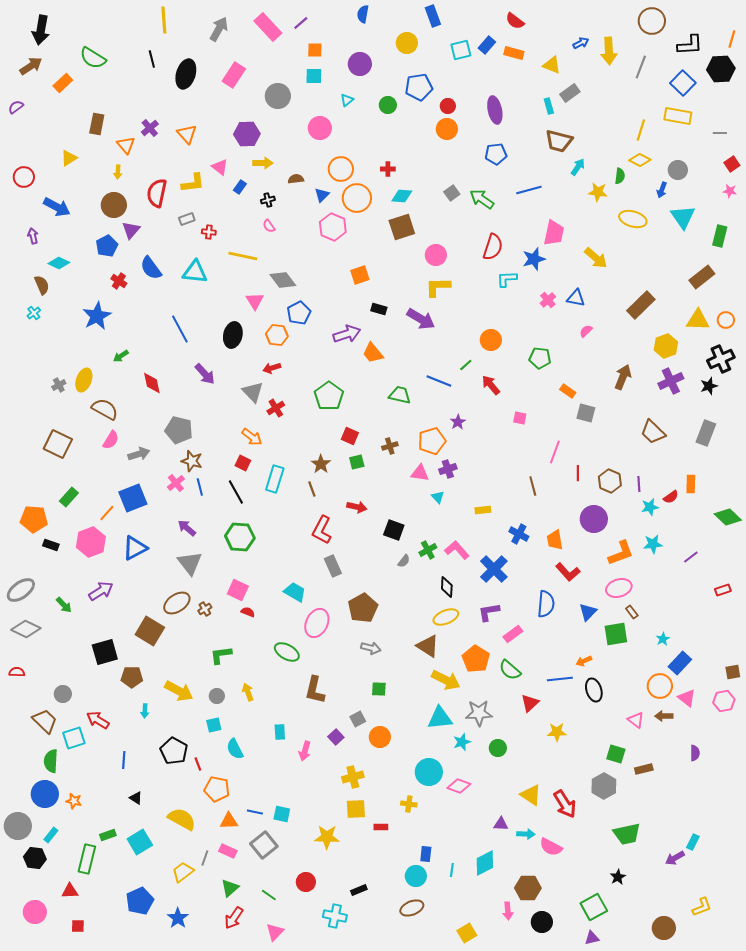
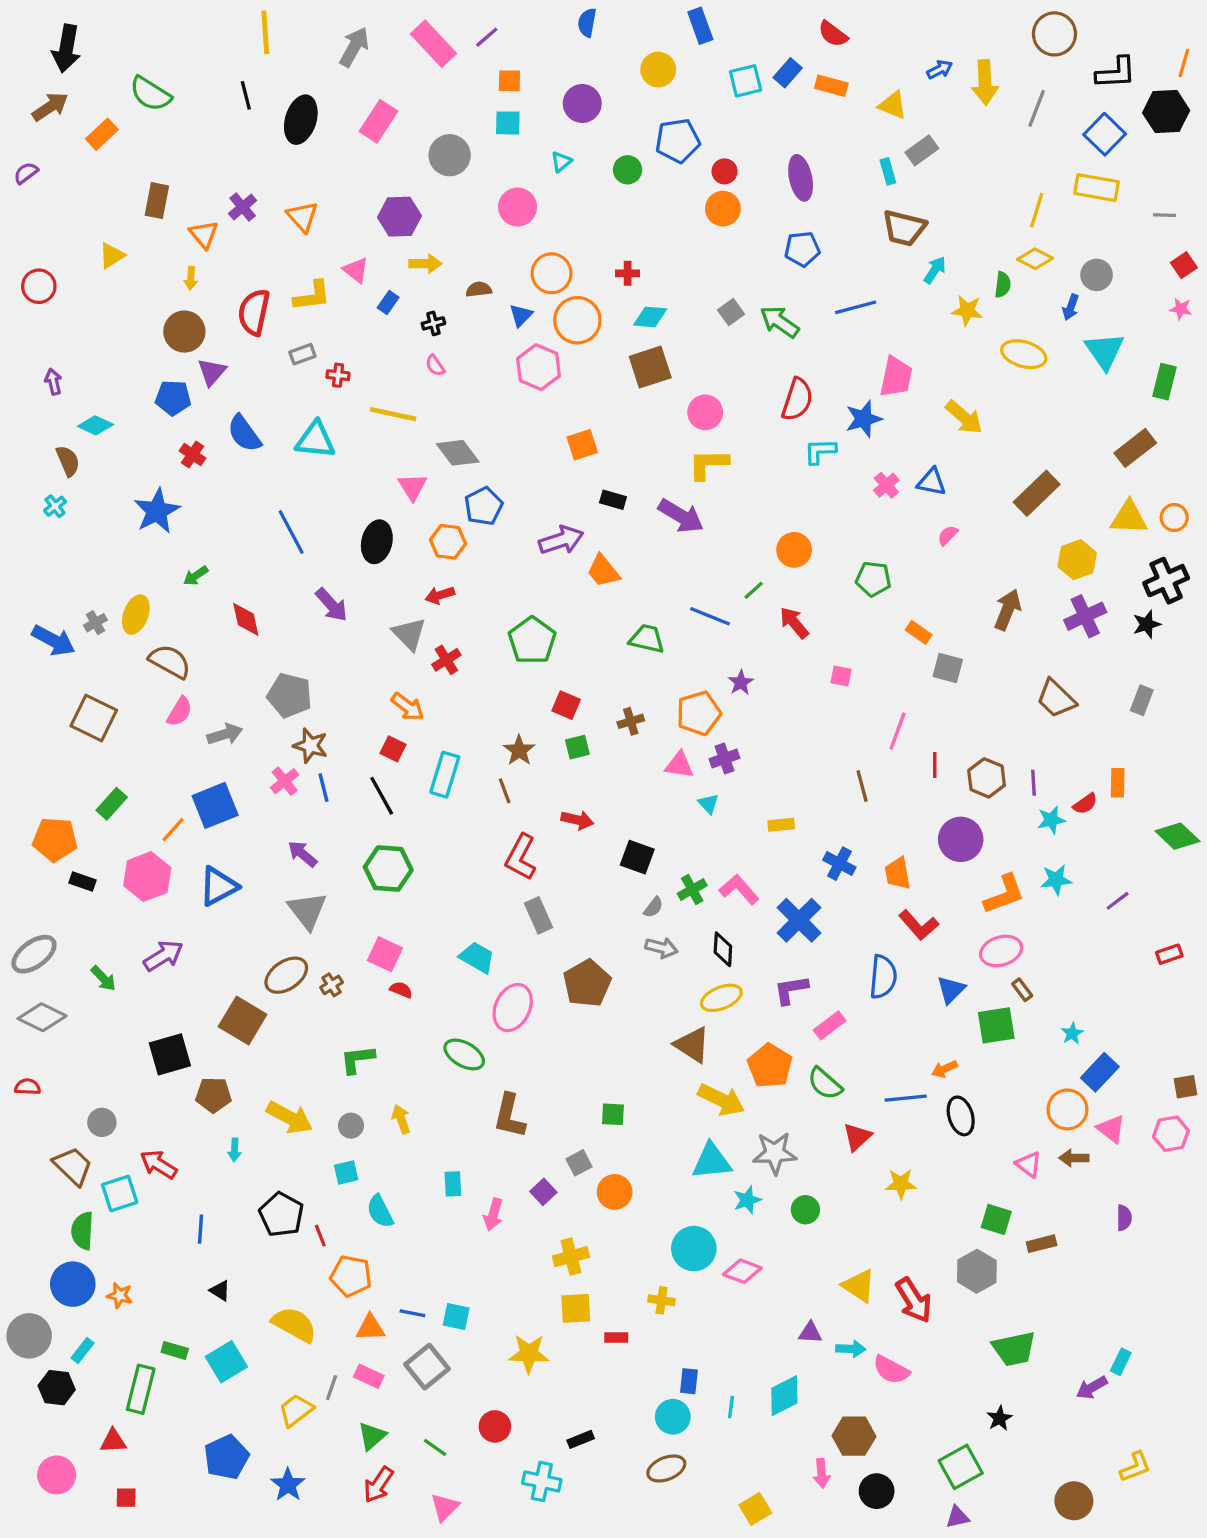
blue arrow: (57, 207) -> (53, 640), moved
blue pentagon: (107, 246) -> (173, 398), turned 30
gray rectangle: (706, 433) -> (1142, 700), size x0.7
gray arrow: (371, 648) -> (661, 948), moved
green rectangle: (108, 835) -> (175, 1350), turned 35

